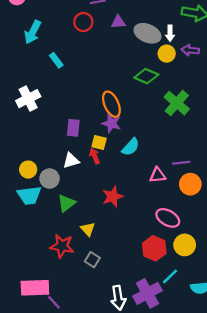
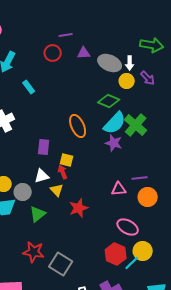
purple arrow: (190, 50) -> (148, 78), turned -140
purple star: (111, 123) -> (114, 143), moved
cyan semicircle: (131, 147) -> (115, 123), moved, size x1.4
yellow triangle: (88, 229) -> (57, 190), moved
gray square: (92, 260) -> (61, 264), size x1.6
cyan line: (170, 276) -> (132, 263), moved

